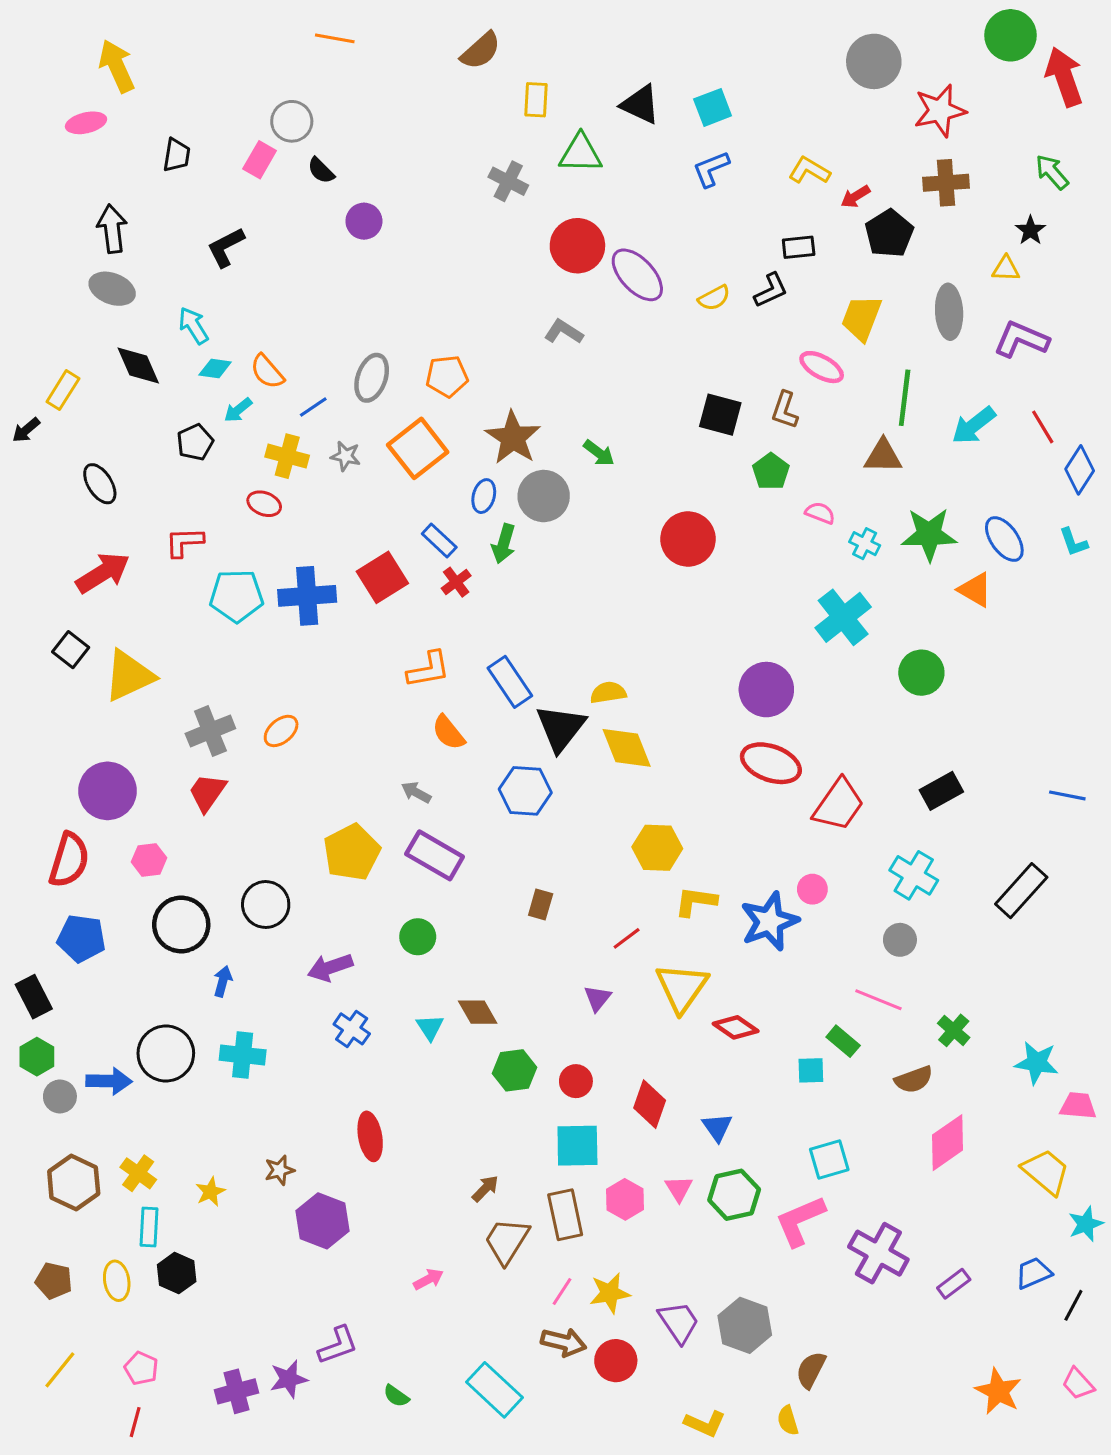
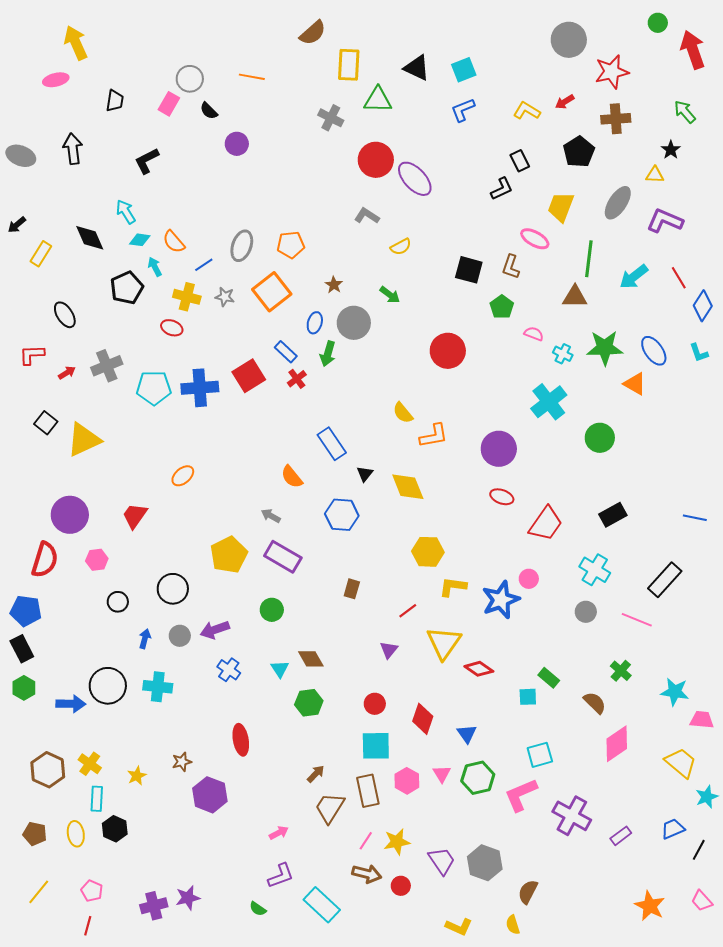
green circle: (1010, 35) -> (658, 23), size x0.6
orange line: (335, 38) -> (252, 77), moved
yellow rectangle: (536, 100) -> (349, 65), size x1.4
red arrow: (855, 197) -> (565, 102), moved
black rectangle: (799, 247) -> (520, 161), turned 70
gray ellipse: (112, 289) -> (21, 156), moved
yellow semicircle: (714, 298) -> (401, 247), moved
gray ellipse: (949, 312) -> (618, 203), turned 36
cyan arrow: (238, 410) -> (155, 267), turned 102
black arrow: (26, 430) -> (17, 225), moved
brown star: (513, 438) -> (334, 285), size x0.5
black pentagon: (195, 442) -> (127, 288), size x1.4
red L-shape: (184, 542) -> (32, 355), moved
red arrow: (103, 573) -> (67, 373), size x0.5
orange L-shape: (428, 670) -> (434, 436), moved
yellow semicircle: (608, 693) -> (403, 413), moved, turned -120
black triangle: (561, 728) -> (365, 474), size x0.5
gray cross: (210, 731) -> (107, 366), moved
red ellipse: (771, 763) -> (502, 497), size x0.6
black circle: (181, 924) -> (118, 602), size x0.6
blue pentagon: (81, 938) -> (26, 611), moved
pink line: (878, 1000) -> (637, 620), moved
green hexagon: (514, 1070) -> (309, 703), moved
brown semicircle: (914, 1080) -> (595, 703), turned -115
gray circle: (60, 1096) -> (180, 636), moved
purple L-shape: (338, 1345) -> (281, 876), moved
red circle: (616, 1361) -> (401, 886), size x0.7

